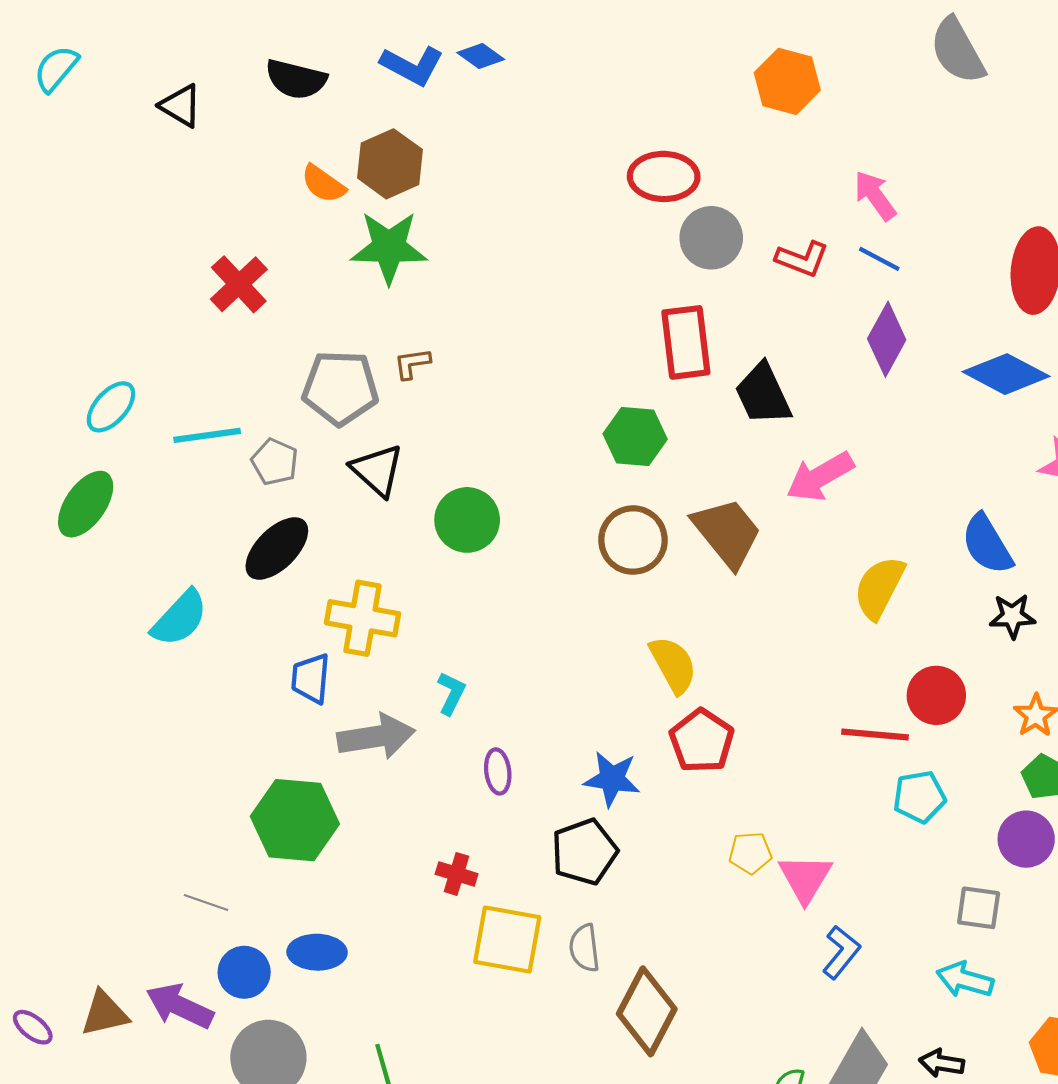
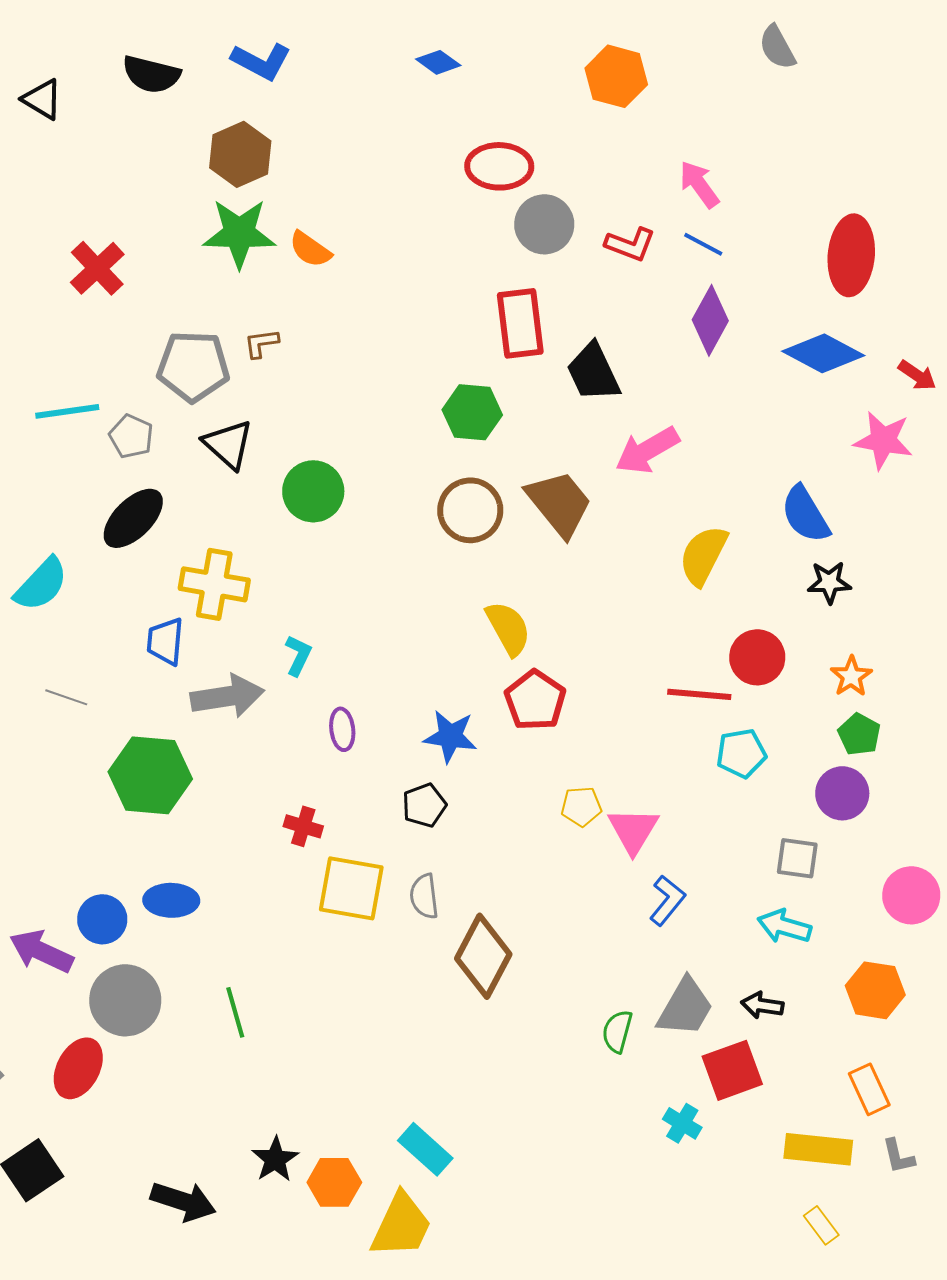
gray semicircle: (957, 51) -> (777, 47), size x0.7
blue diamond: (481, 56) -> (438, 62), moved
orange semicircle: (323, 184) -> (310, 249), moved
black pentagon: (584, 852) -> (424, 805), size x0.7
gray line: (206, 903) -> (66, 697), moved

